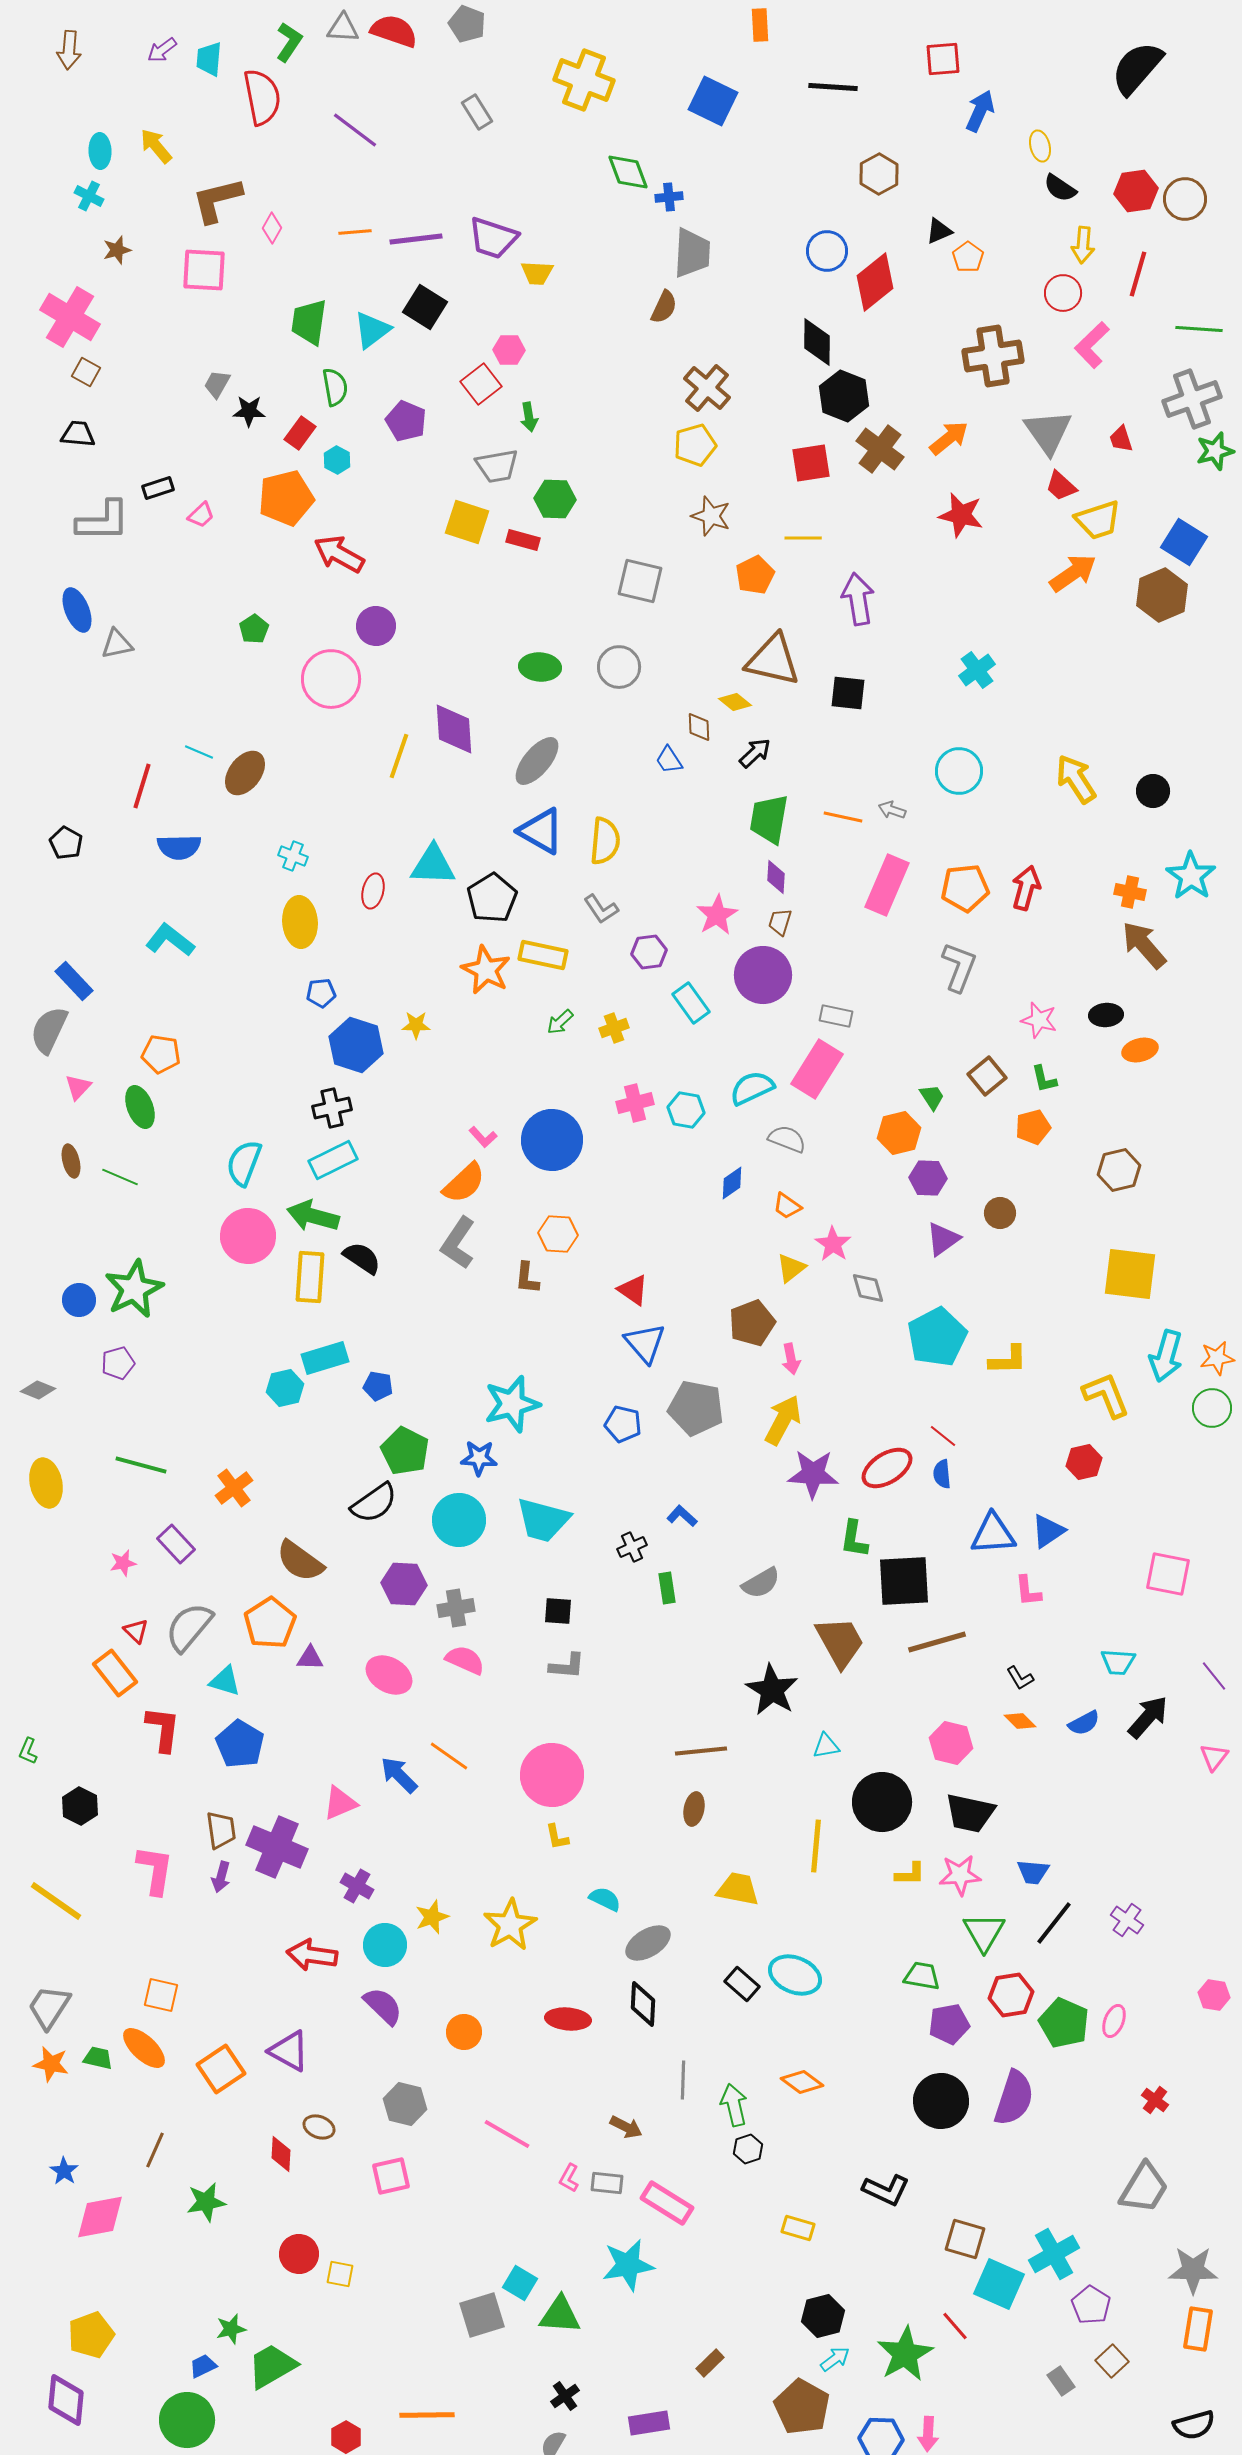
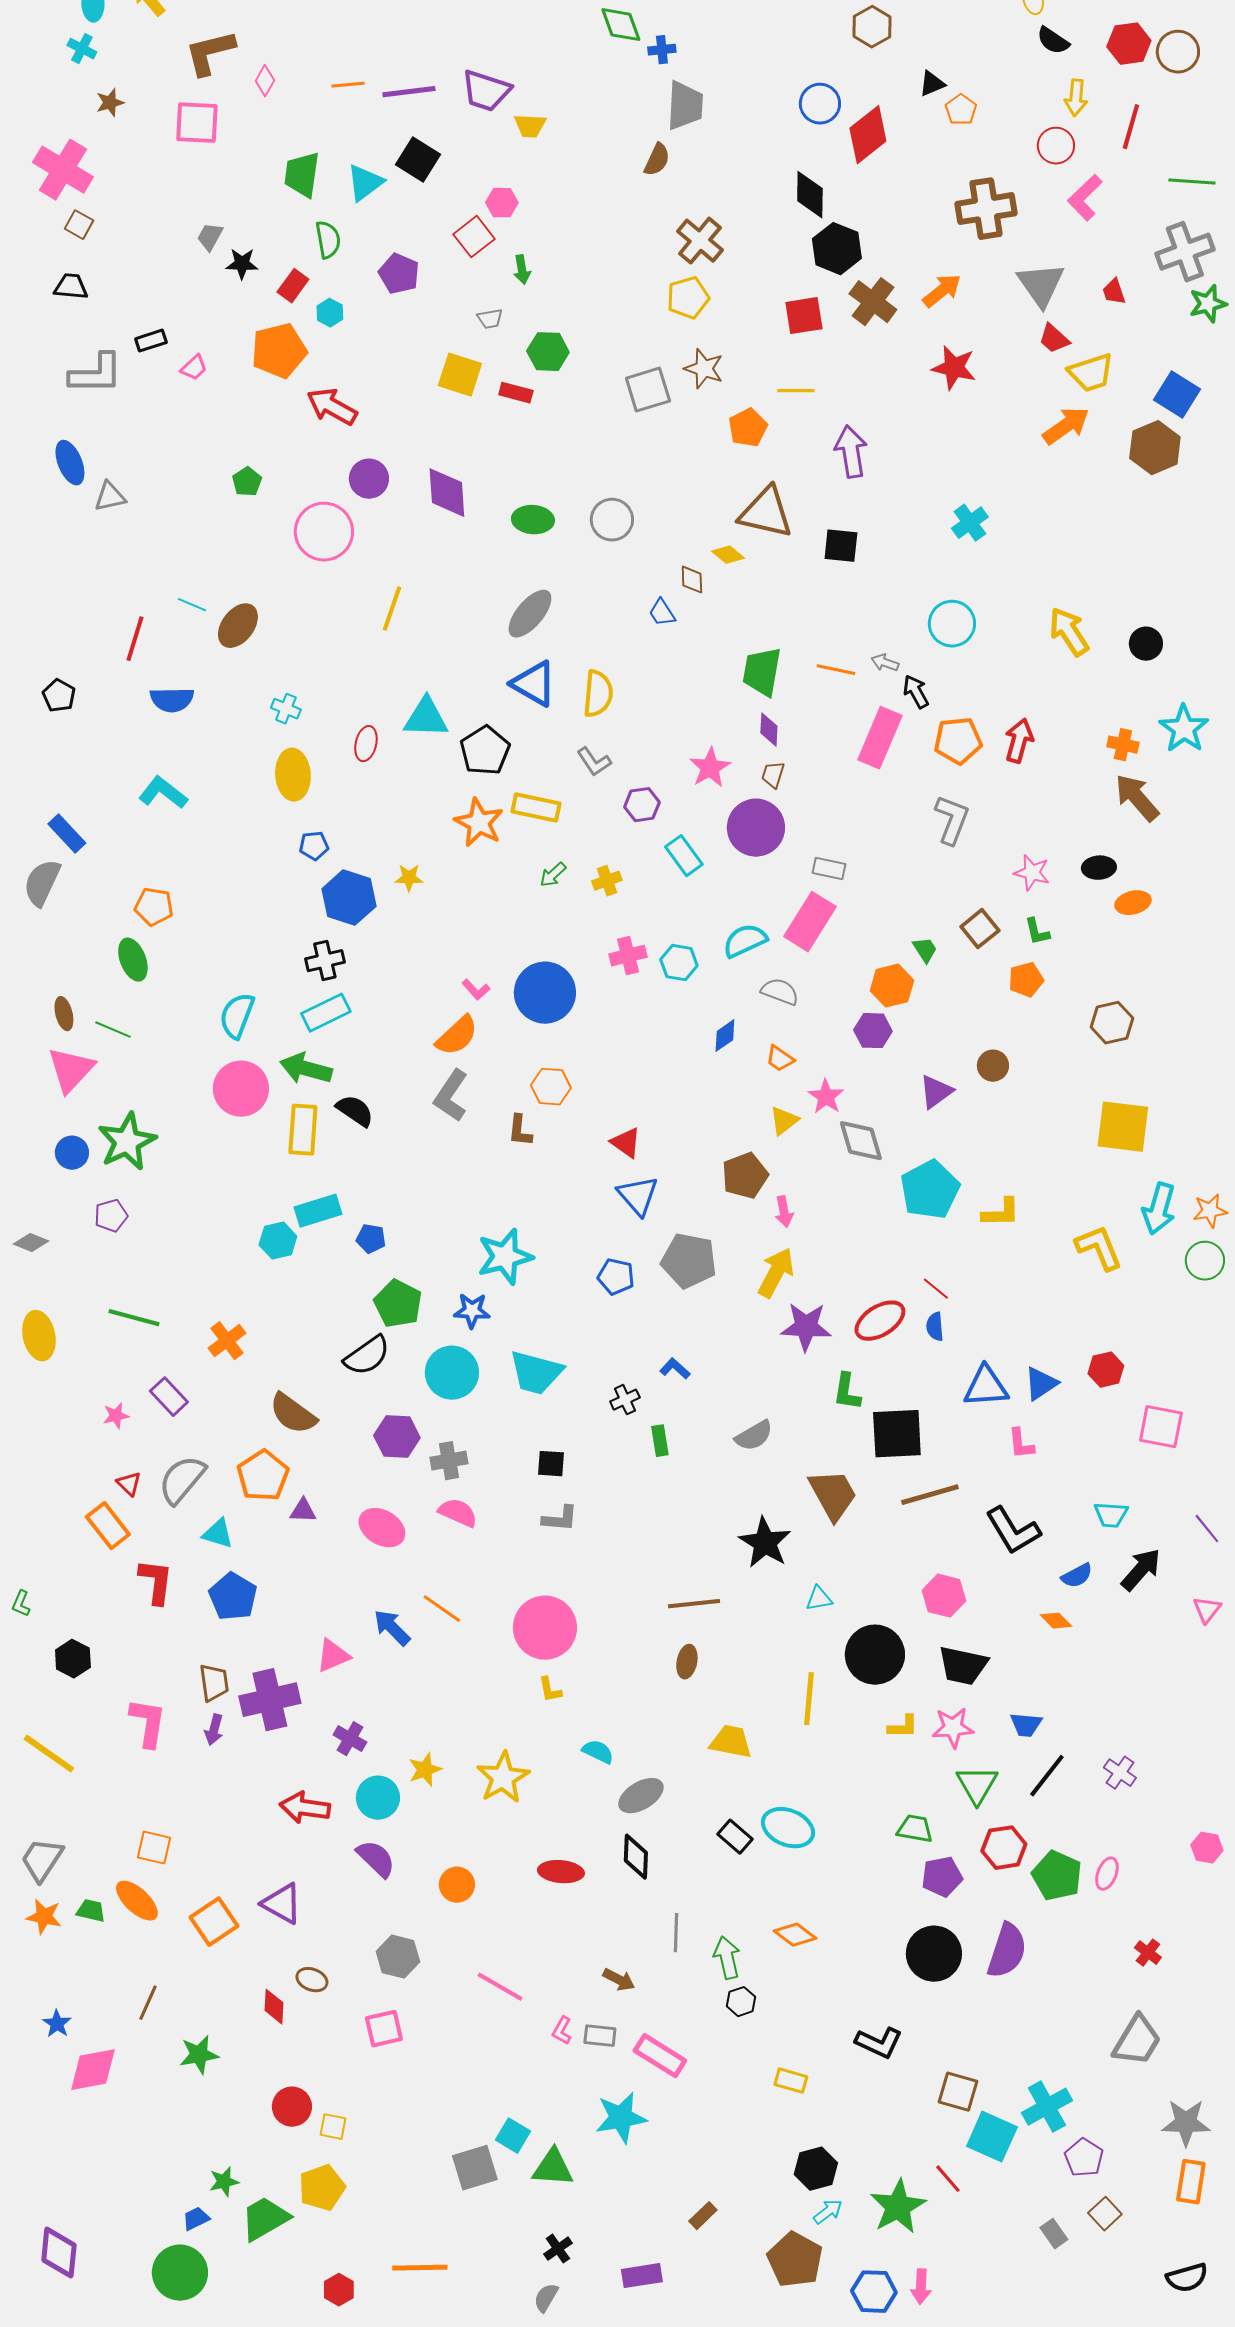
gray trapezoid: (497, 466) -> (490, 319), size x0.6
gray square: (640, 581) -> (648, 390), moved, turned -30
purple diamond: (454, 729) -> (447, 493), moved
black arrow: (755, 753) -> (916, 692), moved, turned -76
pink triangle: (78, 1087) -> (71, 1070), moved, size x1.8
purple hexagon: (928, 1178) -> (873, 1031), moved
gray diamond: (868, 1288) -> (861, 1141), size x1.4
red hexagon: (1084, 1462) -> (1106, 1370), moved
black L-shape: (1020, 1678) -> (1013, 1531), size x2.0
orange diamond: (1020, 1721) -> (1056, 1621), moved
purple cross: (277, 1847) -> (270, 1700), turned -36
yellow pentagon: (91, 2335) -> (322, 2188), moved

